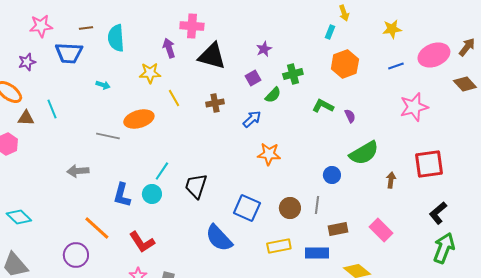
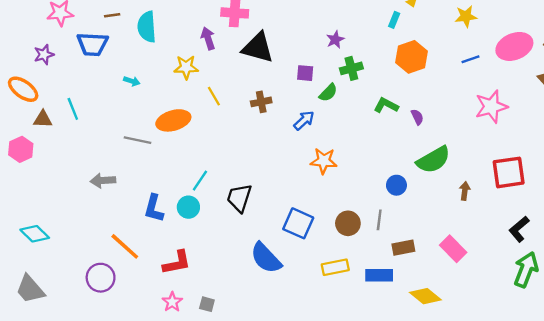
purple star: (264, 49) -> (335, 40), moved
purple square: (253, 78) -> (305, 73), turned 35
red L-shape: (142, 242) -> (177, 263), turned -68

